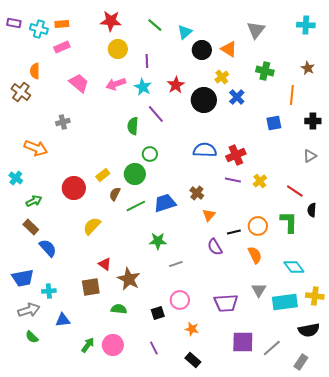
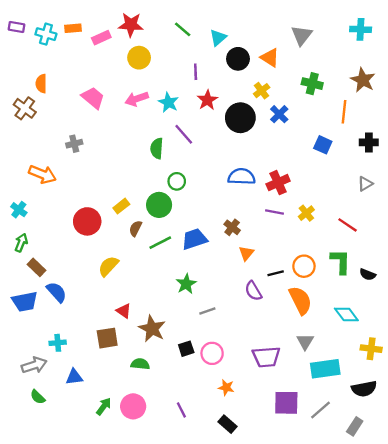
pink rectangle: (62, 47) -> (101, 38), moved
purple line: (147, 61) -> (196, 72), moved
brown star: (308, 68) -> (363, 80), size x1.5
blue square: (274, 123) -> (323, 145), turned 35
green arrow: (34, 201) -> (21, 243), moved, turned -42
black semicircle: (312, 210) -> (368, 274), moved, turned -72
green star: (158, 241) -> (186, 284), turned -30
orange semicircle: (255, 255) -> (300, 300), size x1.4
blue trapezoid: (23, 278) -> (25, 302), moved
cyan rectangle: (285, 302) -> (325, 369), moved
black square: (158, 313) -> (186, 349), moved

